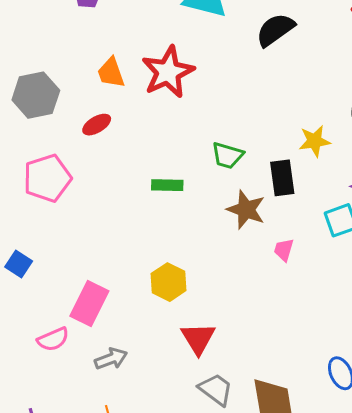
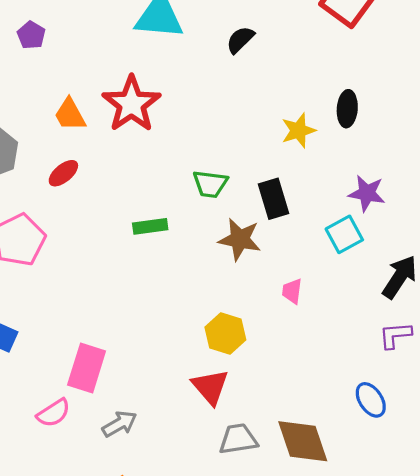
black semicircle: (275, 30) -> (240, 40), size x0.7
yellow star: (315, 141) -> (298, 131), moved
pink trapezoid: (284, 250) -> (292, 291), moved
yellow hexagon: (169, 282) -> (225, 333), moved
gray trapezoid: (216, 389) -> (238, 439), turned -36

